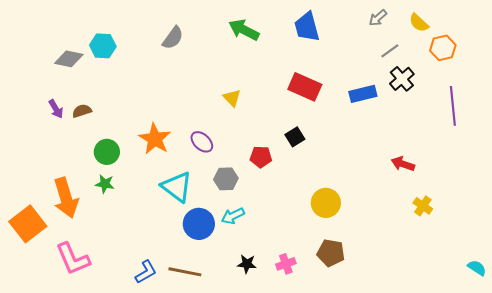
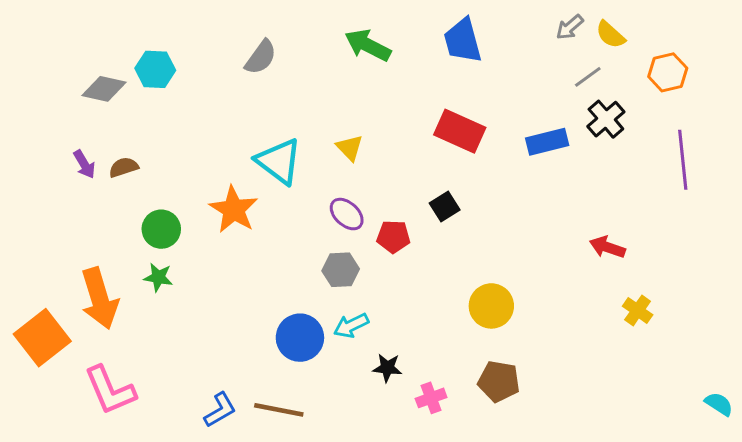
yellow semicircle: (419, 23) -> (610, 35), moved
purple ellipse: (202, 142) -> (347, 214), moved
cyan triangle: (177, 187) -> (279, 161), moved
black star: (247, 264) -> (387, 368), moved

